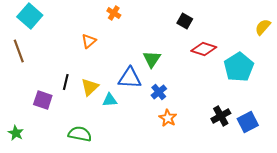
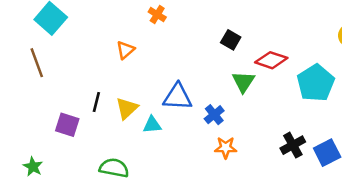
black square: (185, 21) -> (231, 40), moved
green triangle: (152, 59) -> (243, 82), moved
orange star: (168, 118) -> (226, 148), turned -30

